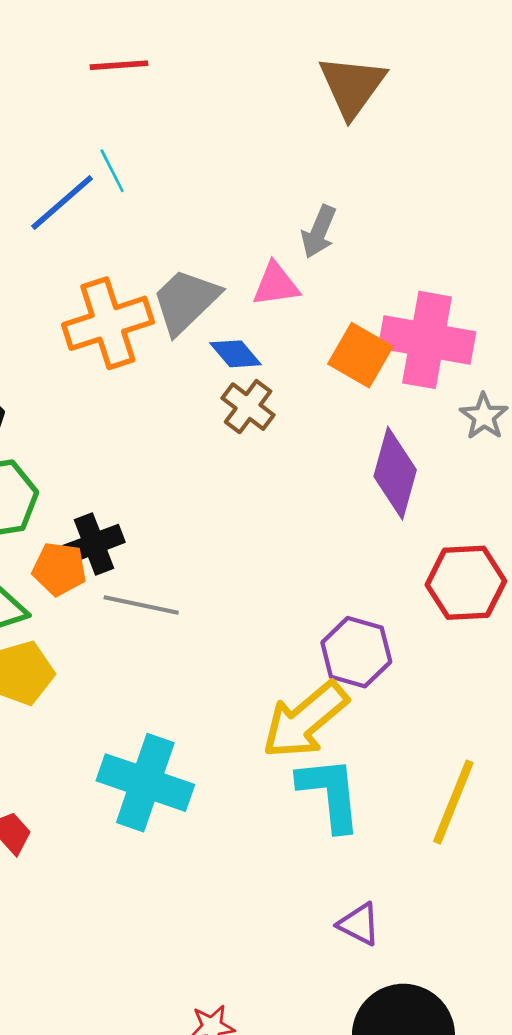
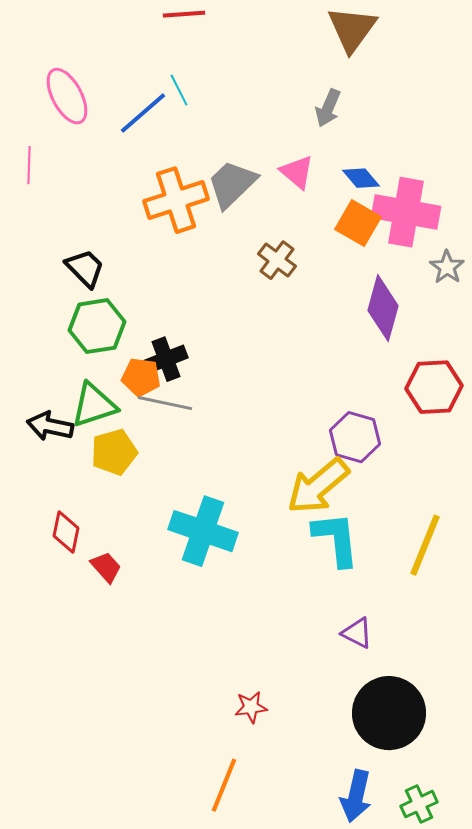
gray arrow: (319, 232) -> (328, 108), moved
pink triangle: (276, 284) -> (297, 172), turned 48
blue diamond: (236, 354) -> (361, 178), moved
gray line: (141, 605) -> (165, 403), moved

